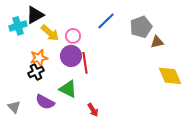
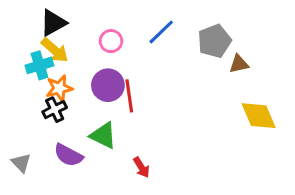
cyan cross: (18, 26) -> (39, 65), moved
yellow arrow: (50, 33) -> (55, 50), moved
pink circle: (73, 36) -> (111, 41), moved

